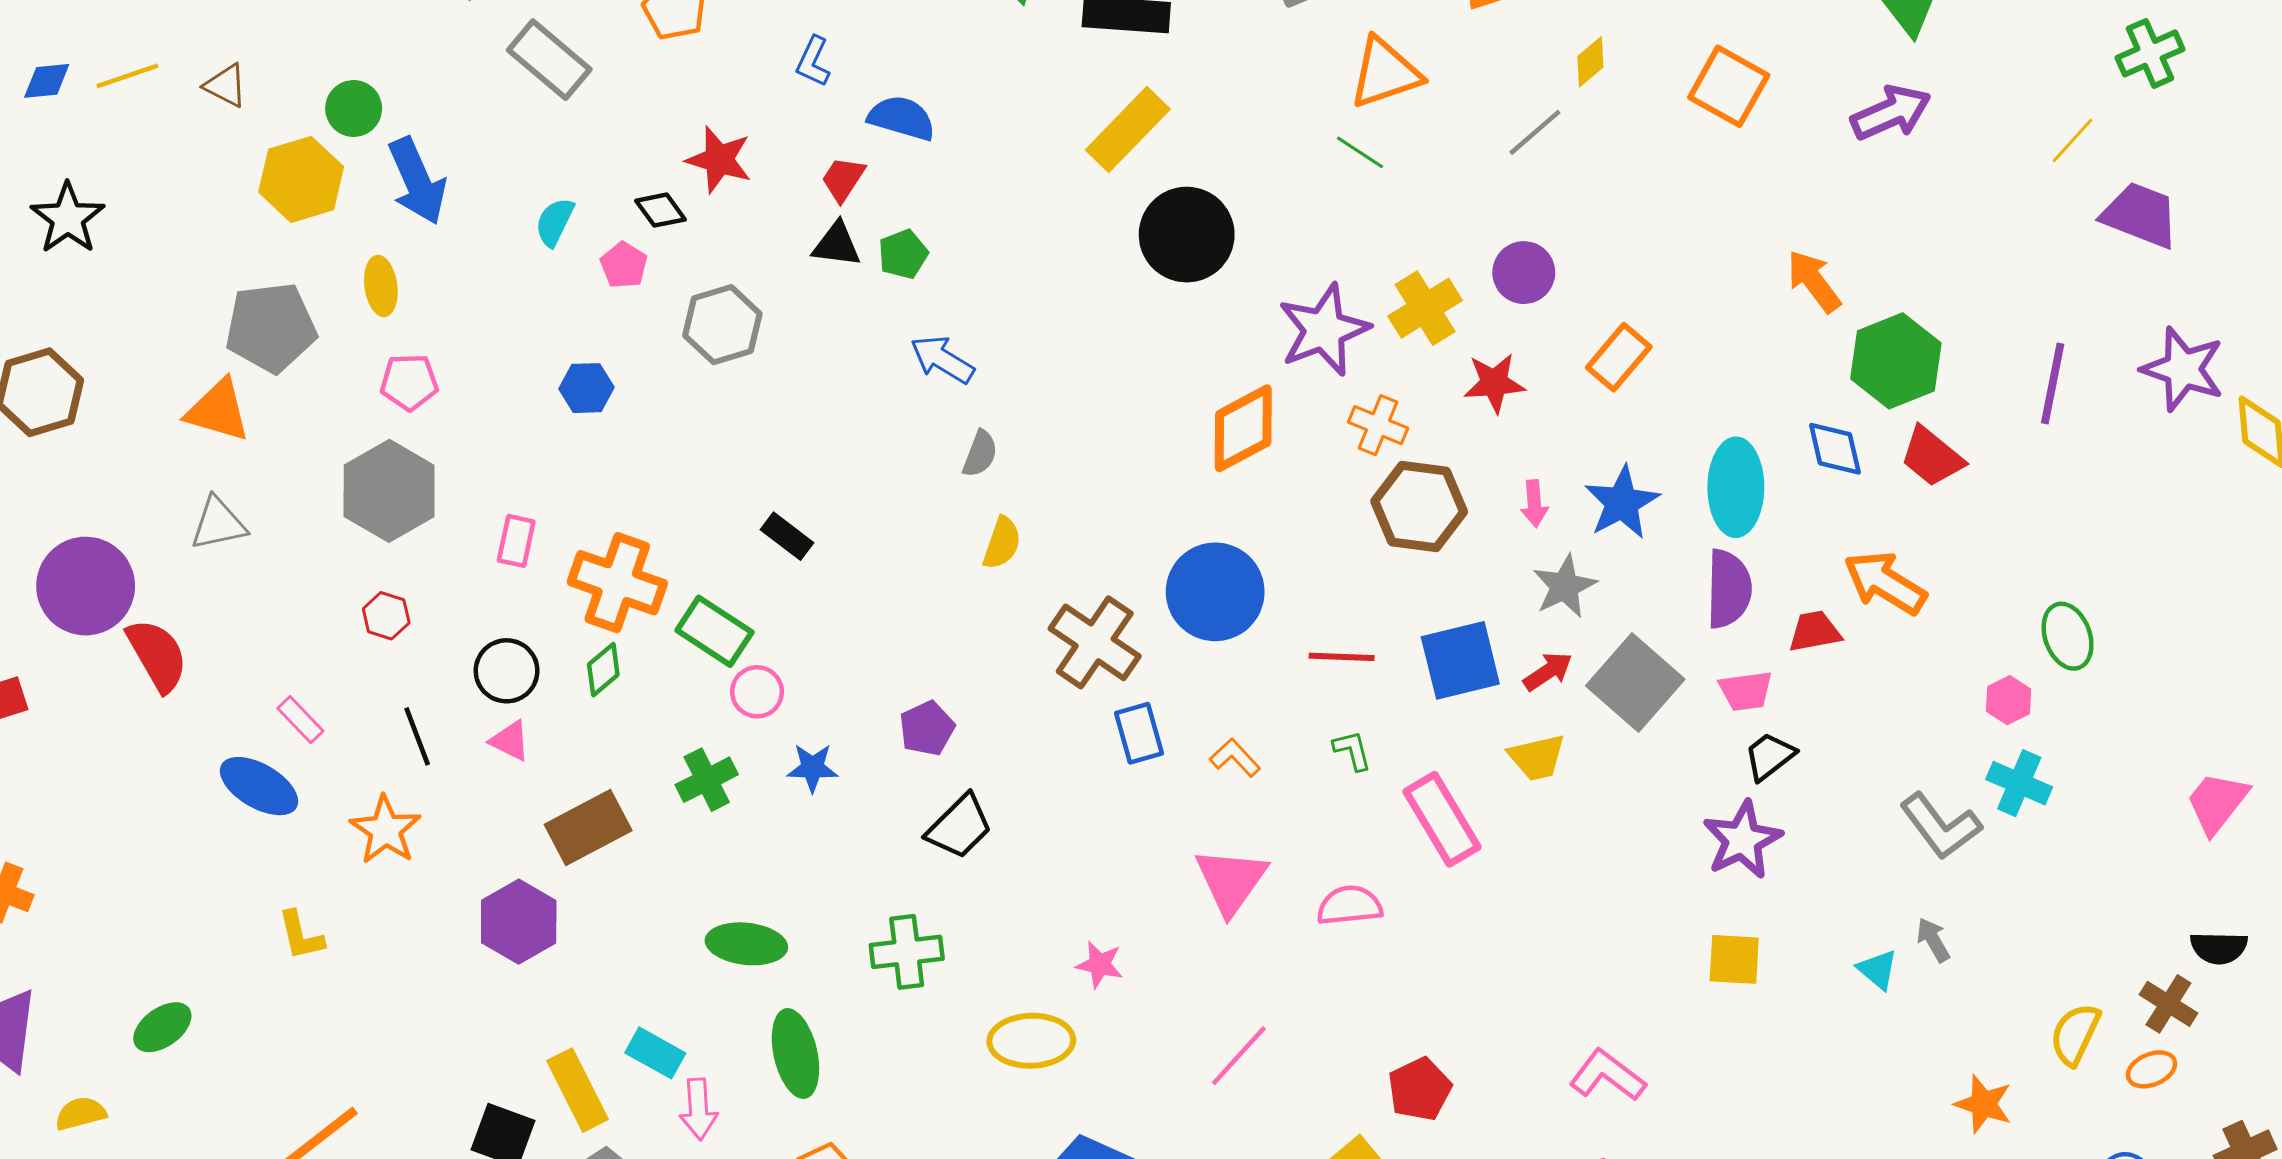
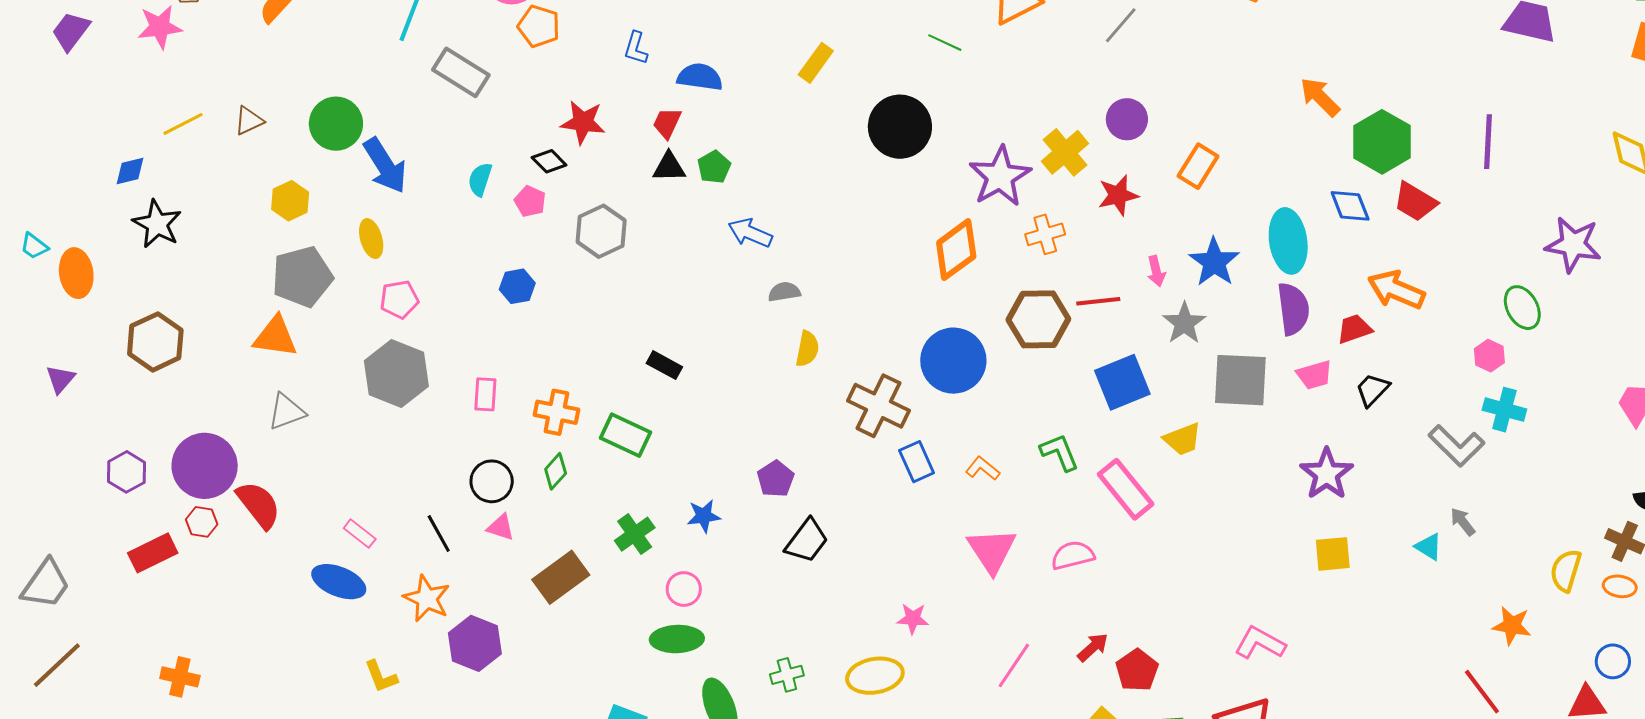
blue diamond: (47, 81) -> (130, 171), moved
brown triangle: (226, 86) -> (249, 121), turned -44
green circle: (354, 108) -> (336, 124), size x1.4
yellow rectangle: (1128, 129) -> (816, 63), moved, size x0.7
green line: (1360, 152) -> (945, 43), moved
yellow hexagon: (301, 179) -> (290, 201), moved, size x0.7
purple star: (2183, 369) -> (1573, 244), moved
orange cross: (1378, 425) -> (1045, 234), turned -30
gray semicircle: (980, 454) -> (784, 292), turned -112
brown hexagon: (1419, 507) -> (1038, 319), moved
orange cross: (617, 583) -> (556, 412), size x0.7
red hexagon: (386, 616) -> (202, 522), moved
red line: (1342, 657) -> (1098, 301), moved
red arrow: (1548, 671) -> (1093, 647), moved
gray square: (1635, 683) -> (1240, 380), turned -30
pink circle: (757, 692) -> (684, 589), moved
green L-shape: (1352, 750) -> (1060, 452), size x1.4
black trapezoid: (1770, 756) -> (1372, 390), moved
purple hexagon: (519, 922) -> (475, 643), moved
green cross: (907, 952) -> (787, 675), moved, size x0.7
orange ellipse: (2152, 1069) -> (1620, 586), turned 40

